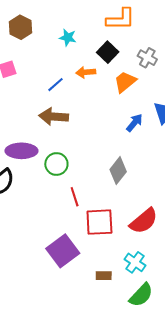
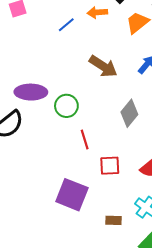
brown arrow: (54, 117) -> (103, 66), moved, turned -152
red square: (99, 222) -> (110, 166), size x0.7
purple square: (63, 251) -> (72, 195), turned -32

